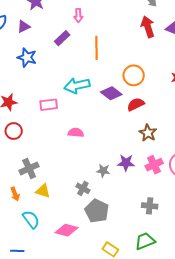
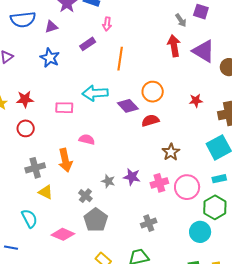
brown star: (148, 133) -> (171, 152), moved
orange arrow: (15, 194) -> (65, 160), moved, size x1.6
gray cross: (150, 206) -> (149, 223), turned -35

